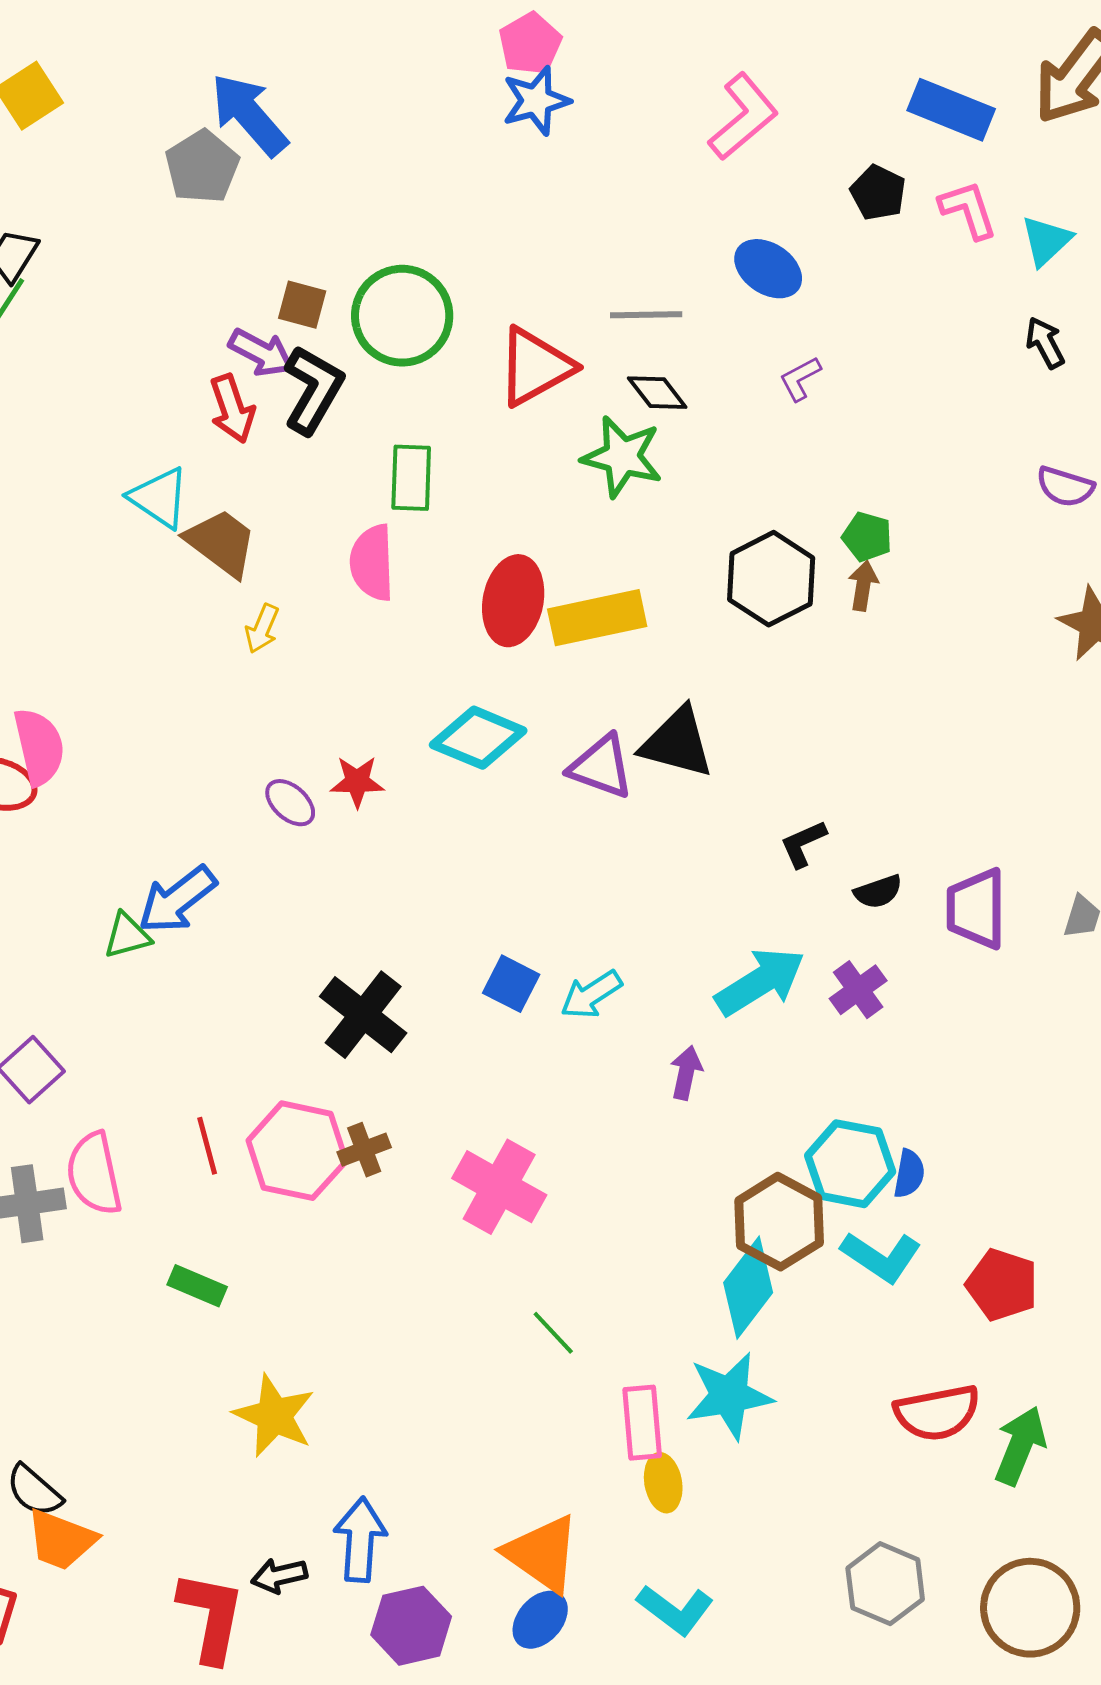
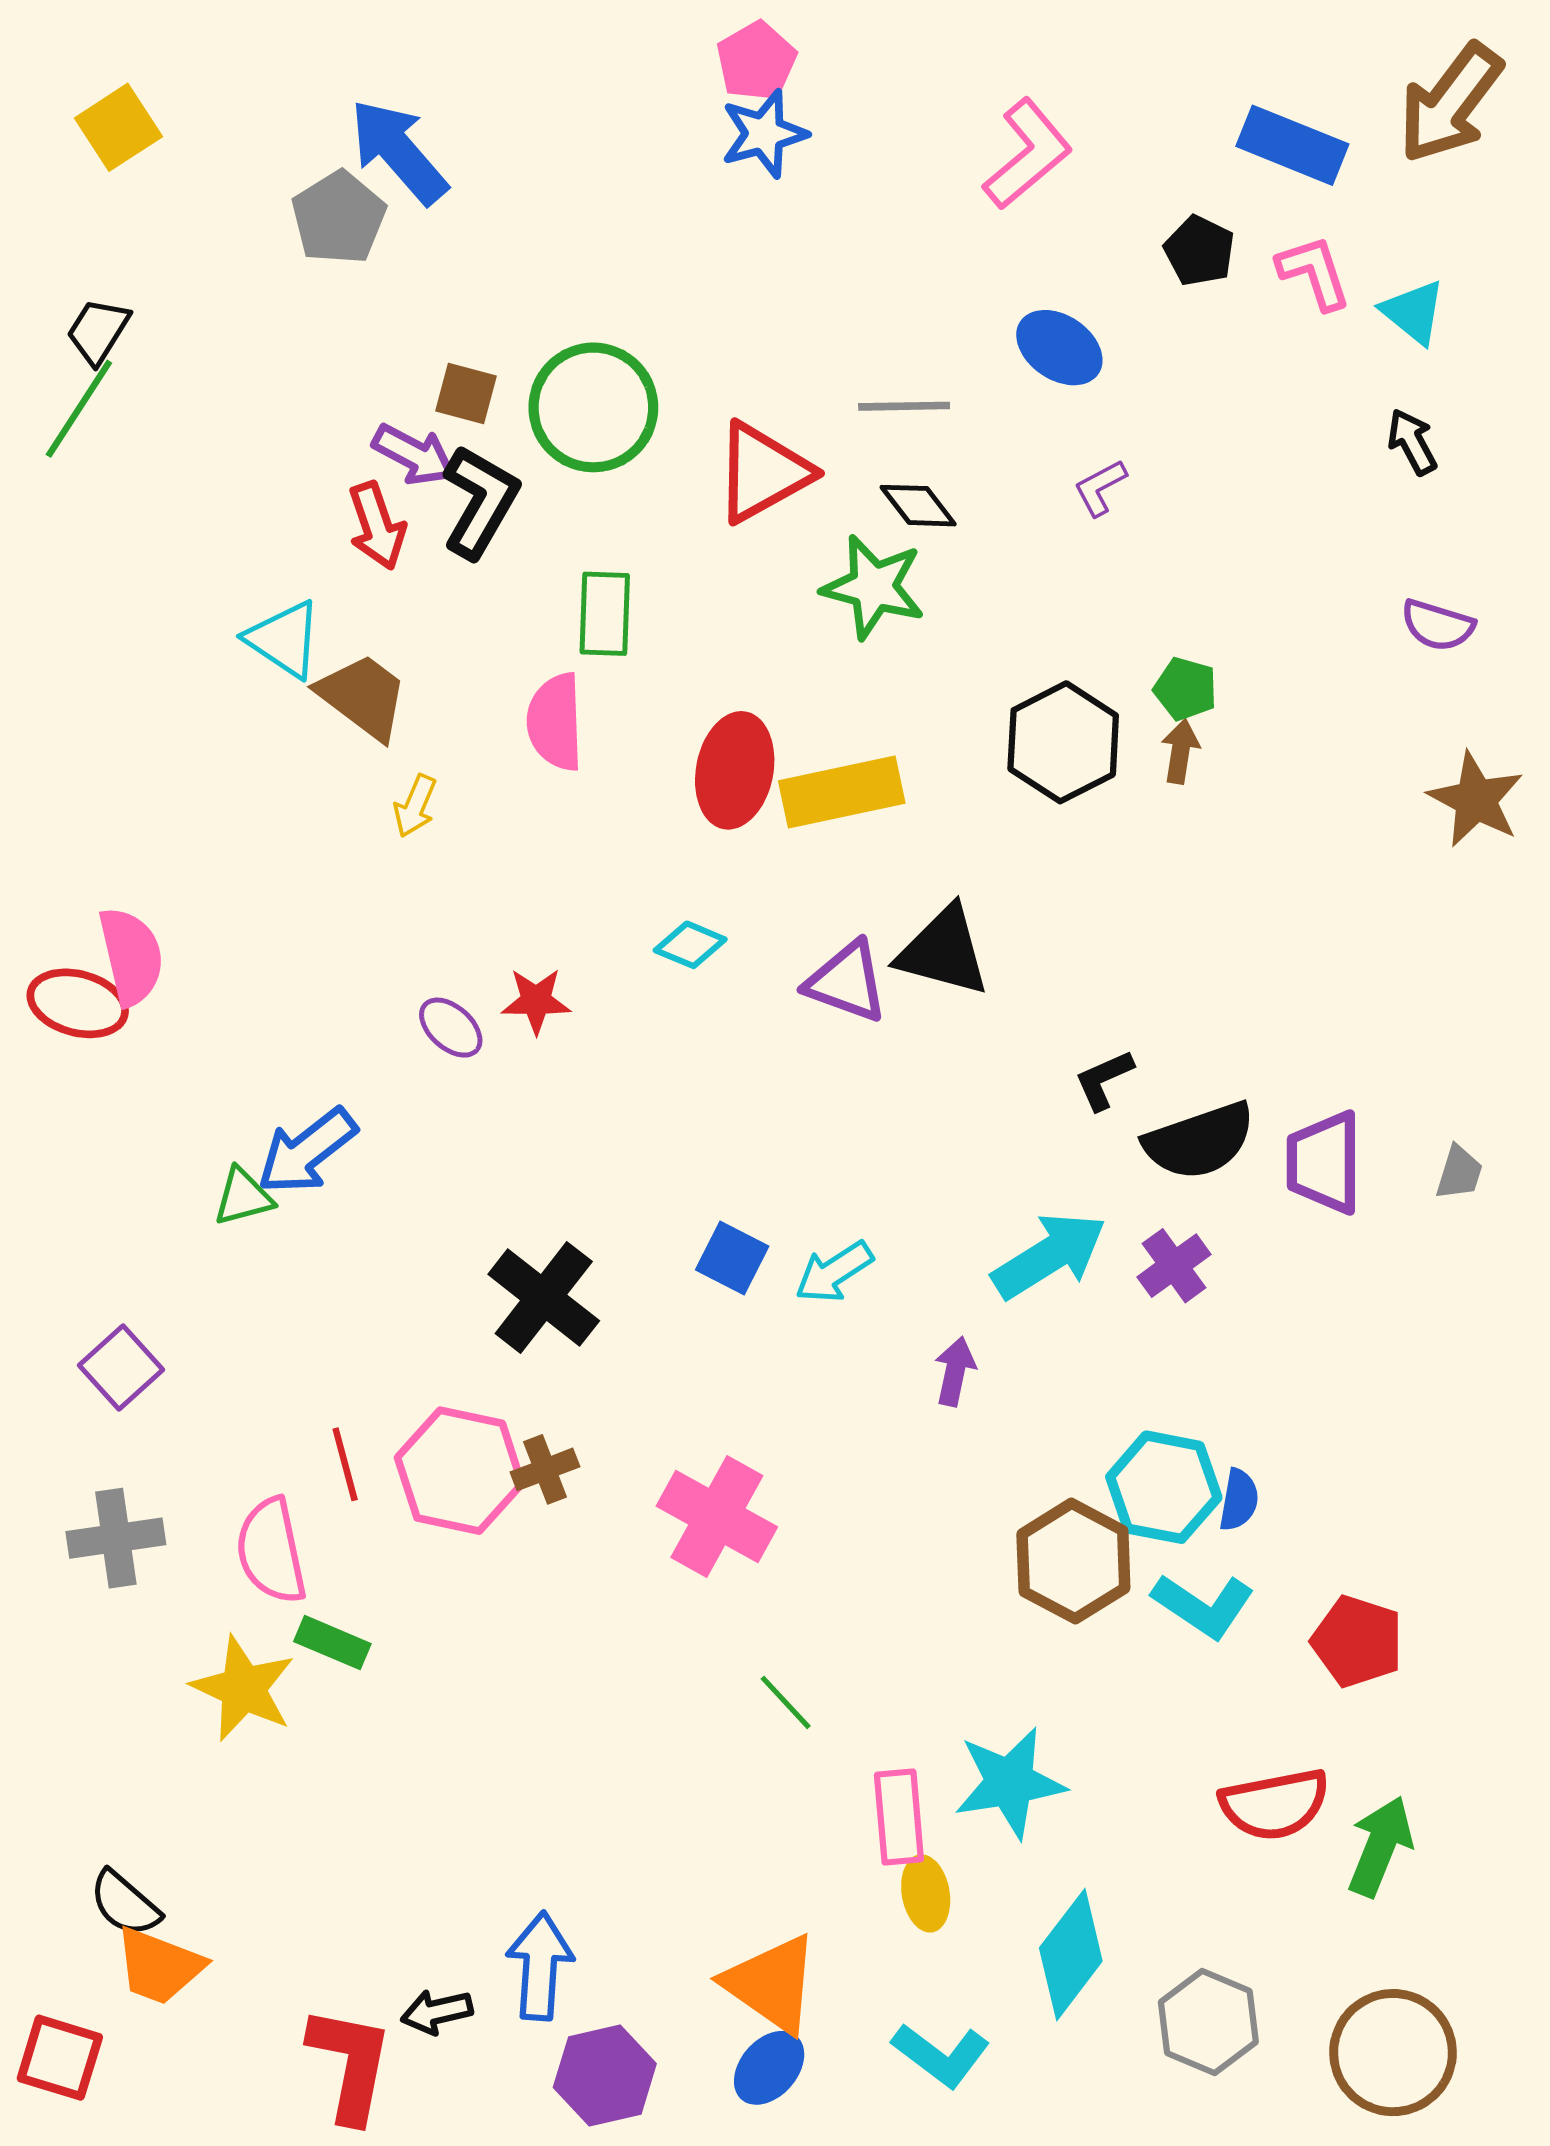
cyan triangle: (1046, 241) -> (1413, 312), turned -38
cyan diamond: (478, 738) -> (690, 945), size x0.6
black semicircle: (878, 892) -> (1199, 1141), size x1.8
pink semicircle: (94, 1174) -> (271, 1551), moved
cyan diamond: (748, 1288) -> (1071, 1955), moved
yellow star: (274, 1416) -> (243, 1688), moved

